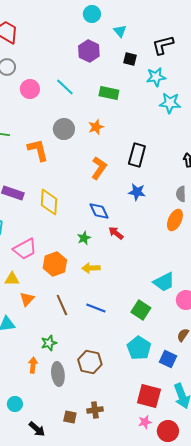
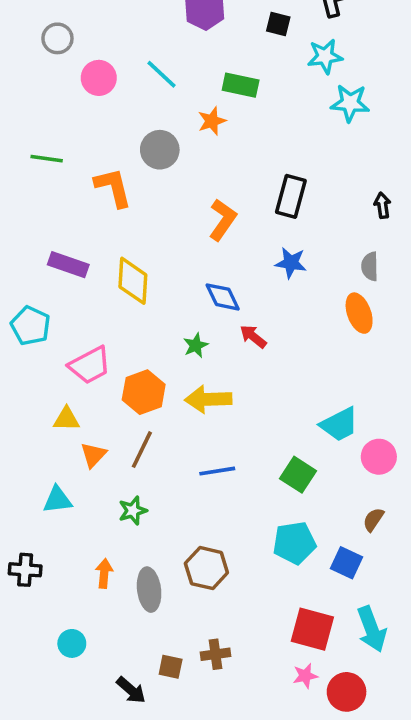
orange star: (96, 127) -> (212, 121), moved
orange ellipse: (175, 220) -> (359, 313), turned -45
yellow arrow: (91, 268) -> (208, 399), size x1.4
brown line: (62, 305) -> (142, 450), moved, turned 50
blue line: (96, 308) -> (217, 471), turned -30
green star: (49, 343) -> (133, 511), moved
cyan pentagon: (139, 348) -> (294, 543), turned 30
black arrow: (37, 429) -> (131, 690), moved

